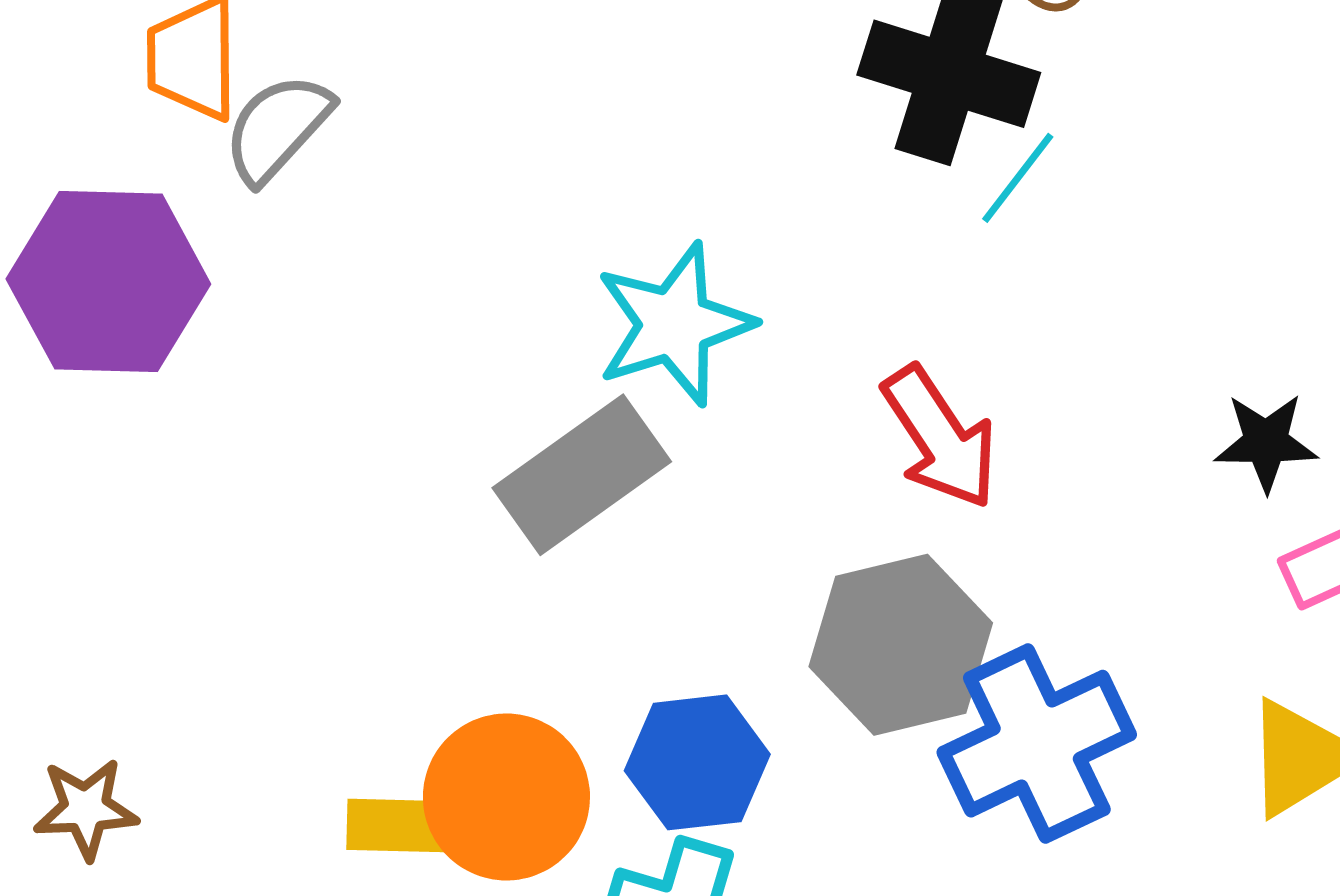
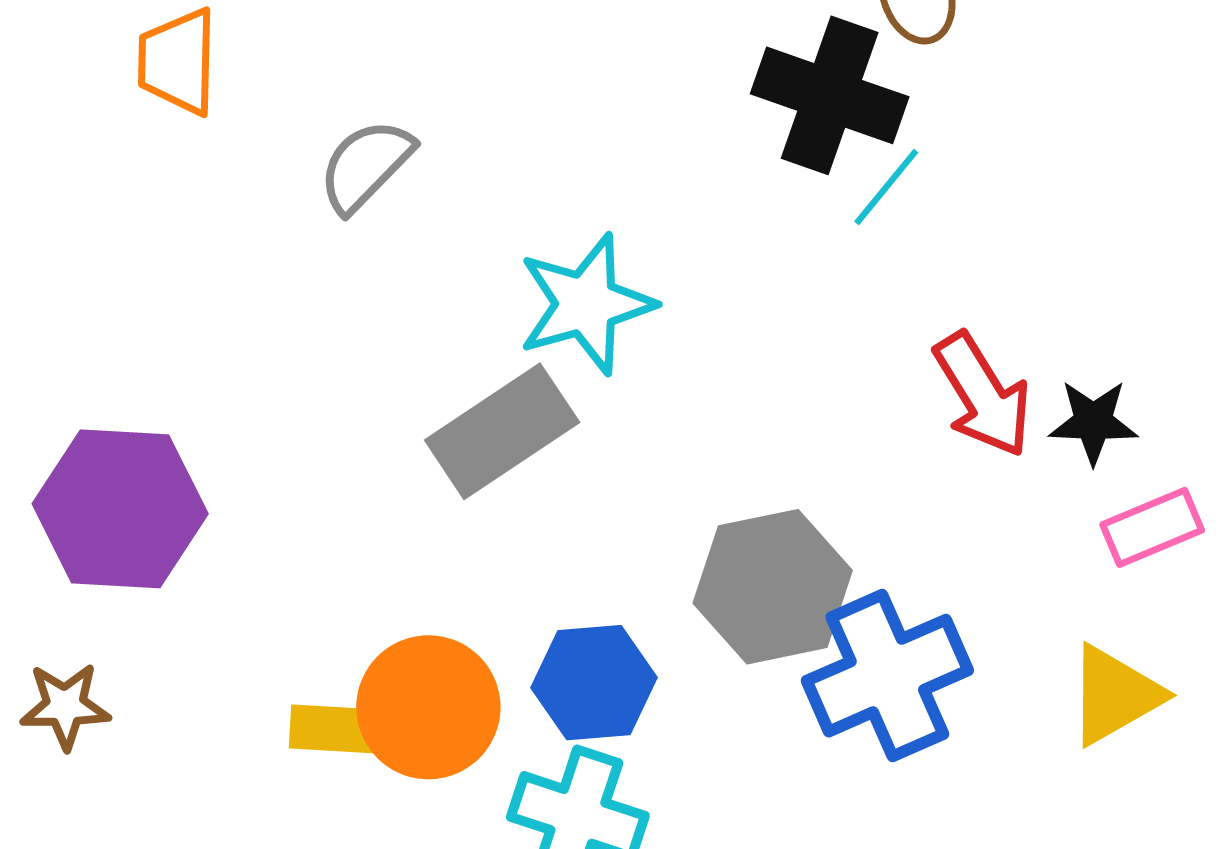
gray semicircle: (277, 128) -> (366, 166), moved
purple hexagon: (108, 281) -> (120, 509), moved
red arrow: (940, 437) -> (983, 395), moved

